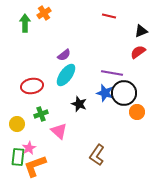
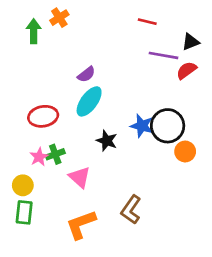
purple line: (112, 73) -> (163, 55), moved
yellow circle: (17, 124) -> (23, 185), moved
pink star: (29, 148) -> (39, 157), moved
orange L-shape: (35, 166) -> (81, 225), moved

